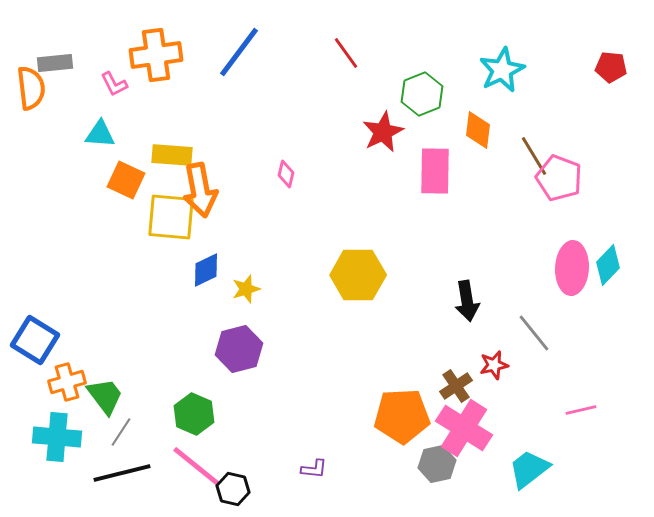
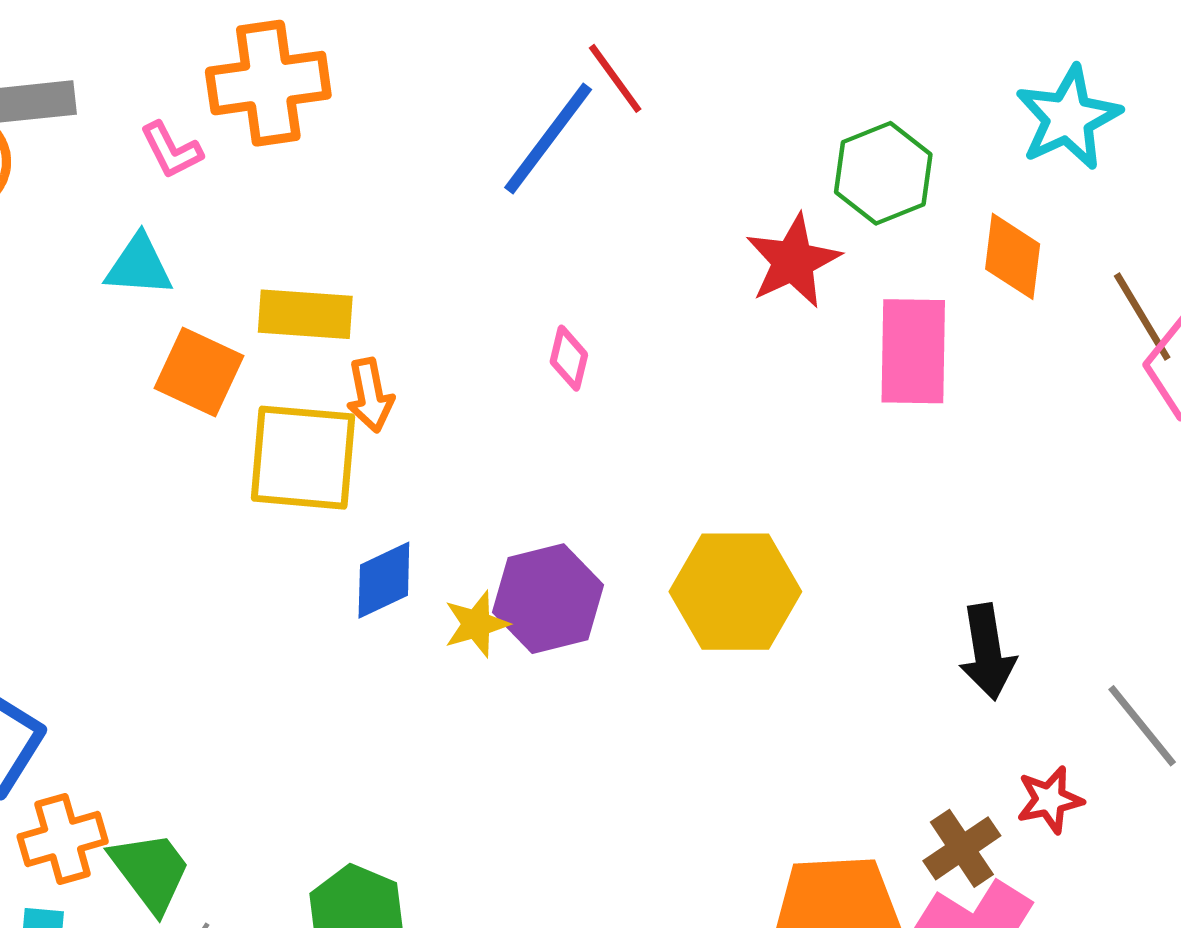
blue line: (239, 52) -> (548, 139), moved
red line: (346, 53) -> (615, 78), moved
orange arrow: (200, 190) -> (370, 395), size x0.6
purple hexagon: (239, 349) -> (548, 599), moved

